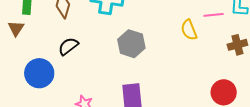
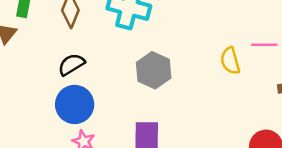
blue circle: (39, 73) -> (75, 104), moved

